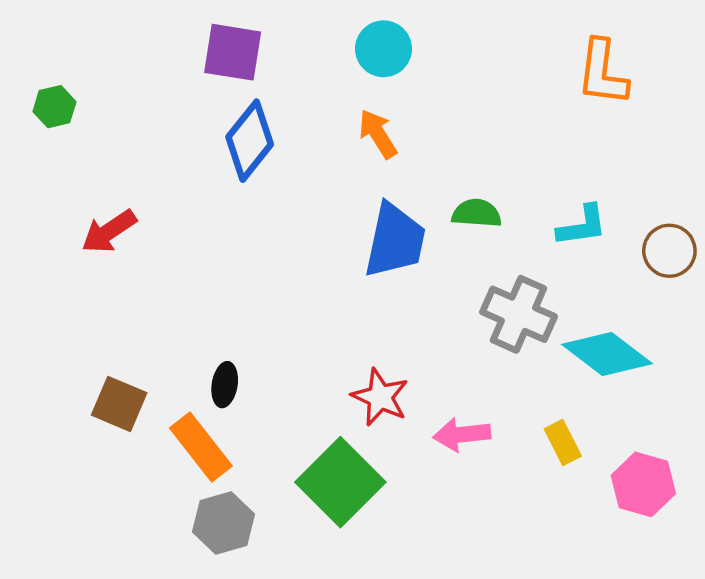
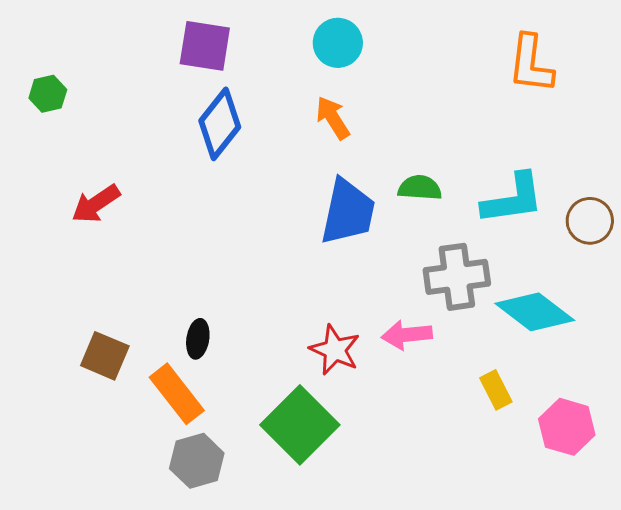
cyan L-shape: (582, 226) -> (513, 199), size x1.4
gray cross: (519, 314) -> (457, 277), turned -32
pink arrow: (462, 435) -> (407, 335), moved

